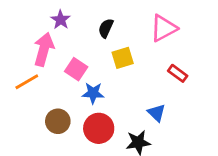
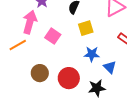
blue star: (93, 93) -> (92, 54), moved

